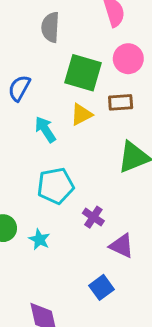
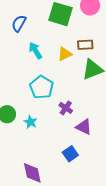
brown rectangle: (121, 102) -> (85, 45), moved
yellow triangle: (81, 115) -> (65, 54), moved
cyan pentagon: (56, 186) -> (42, 87), turned -30

